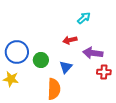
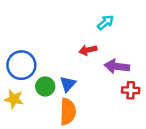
green circle: (41, 60) -> (45, 86), moved
blue triangle: (66, 67) -> (68, 84), moved

